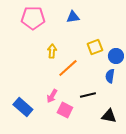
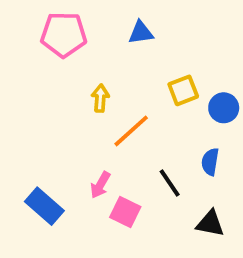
blue semicircle: (110, 76) -> (210, 162), moved
black line: (88, 95) -> (170, 183), turned 70

